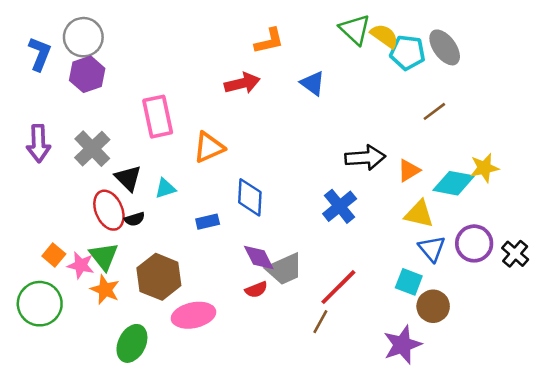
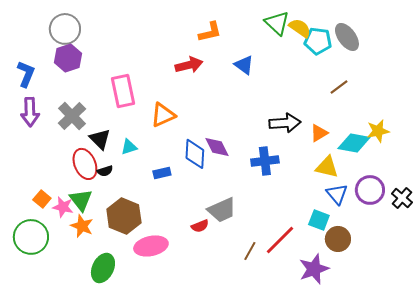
blue L-shape: (40, 54) -> (26, 74), moved
blue cross: (340, 206) -> (265, 161), turned 32
purple diamond: (259, 258) -> (217, 147), moved
red line: (338, 287) -> (280, 240), moved

